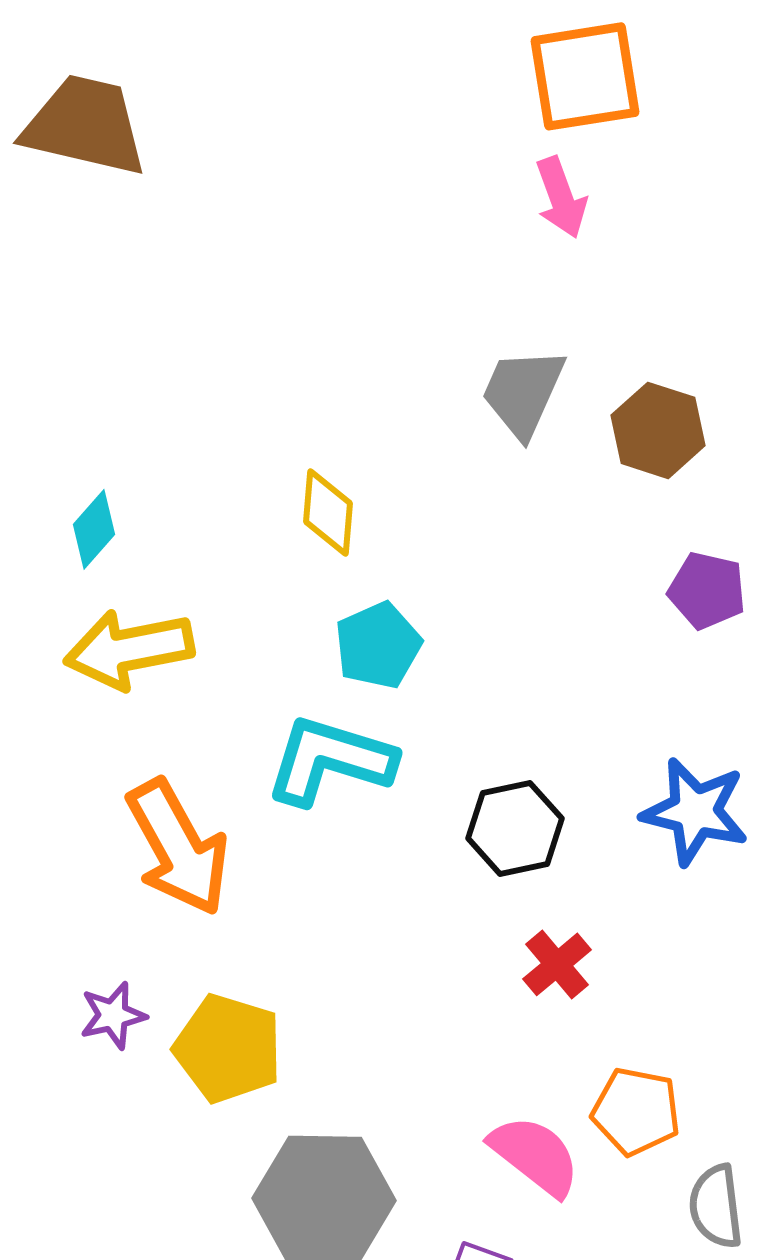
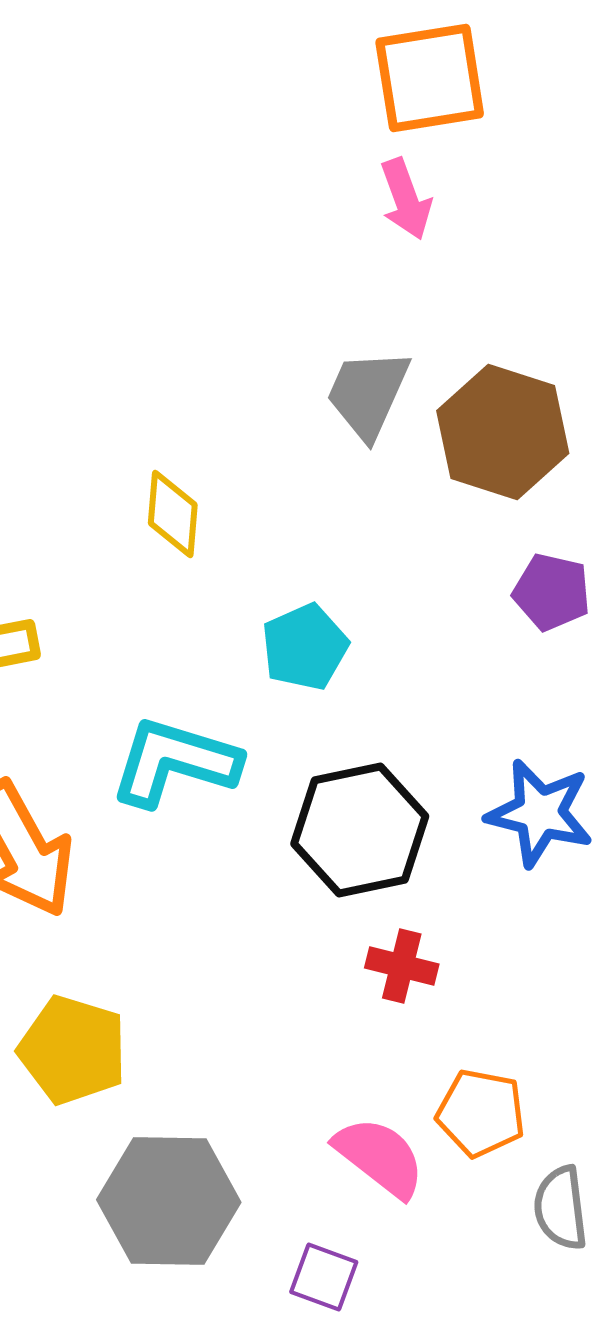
brown hexagon: (658, 430) -> (503, 432), size x1.4
cyan pentagon: (378, 645) -> (305, 647), moved
black hexagon: (515, 828) -> (360, 830), size x1.4
red cross: (557, 964) -> (402, 966), turned -36

